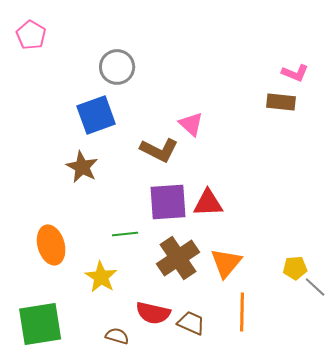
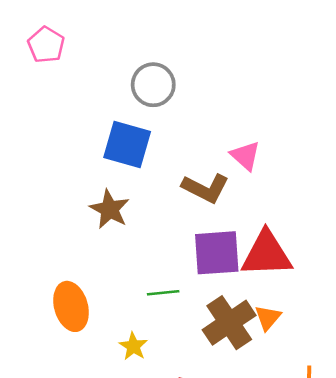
blue square: (96, 115) -> (127, 144), turned 36
red triangle: (208, 203) -> (267, 254), size x1.4
orange triangle: (226, 263) -> (268, 318), moved, size x0.7
yellow star: (101, 277) -> (133, 346), size x0.7

